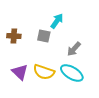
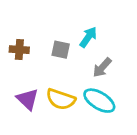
cyan arrow: (57, 21) -> (88, 37), moved

